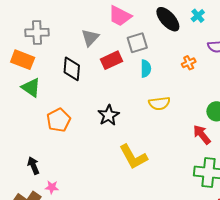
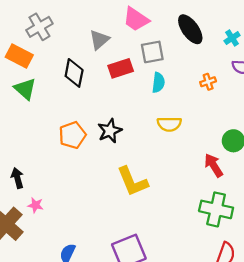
cyan cross: (198, 16) -> (232, 38), moved
gray cross: (37, 32) -> (39, 27), turned -35
orange pentagon: (59, 120) -> (72, 135), moved

